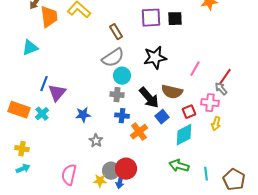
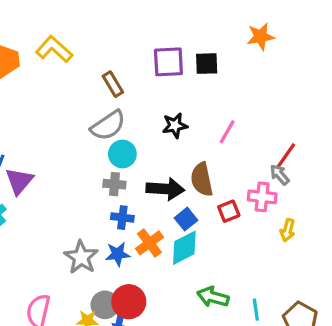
black star: (155, 58) -> (175, 125), size x0.7
pink line: (195, 69) -> (227, 132), moved
brown semicircle: (172, 92) -> (202, 179), turned 65
black arrow: (149, 98) -> (165, 189), turned -45
blue star: (83, 115) -> (118, 254), moved
yellow arrow: (216, 124) -> (288, 230), moved
cyan diamond: (184, 135) -> (184, 248), moved
gray star: (96, 141) -> (81, 257), size x1.5

